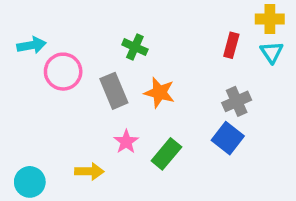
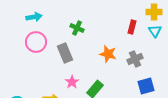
cyan arrow: (32, 45) -> (34, 17), moved
orange star: (159, 93) -> (108, 54), moved
blue square: (228, 138) -> (146, 86), moved, turned 36

